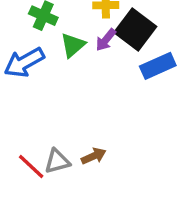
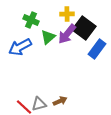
purple arrow: (106, 40) -> (67, 34), size x1.5
blue rectangle: (158, 66) -> (97, 49), turned -30

